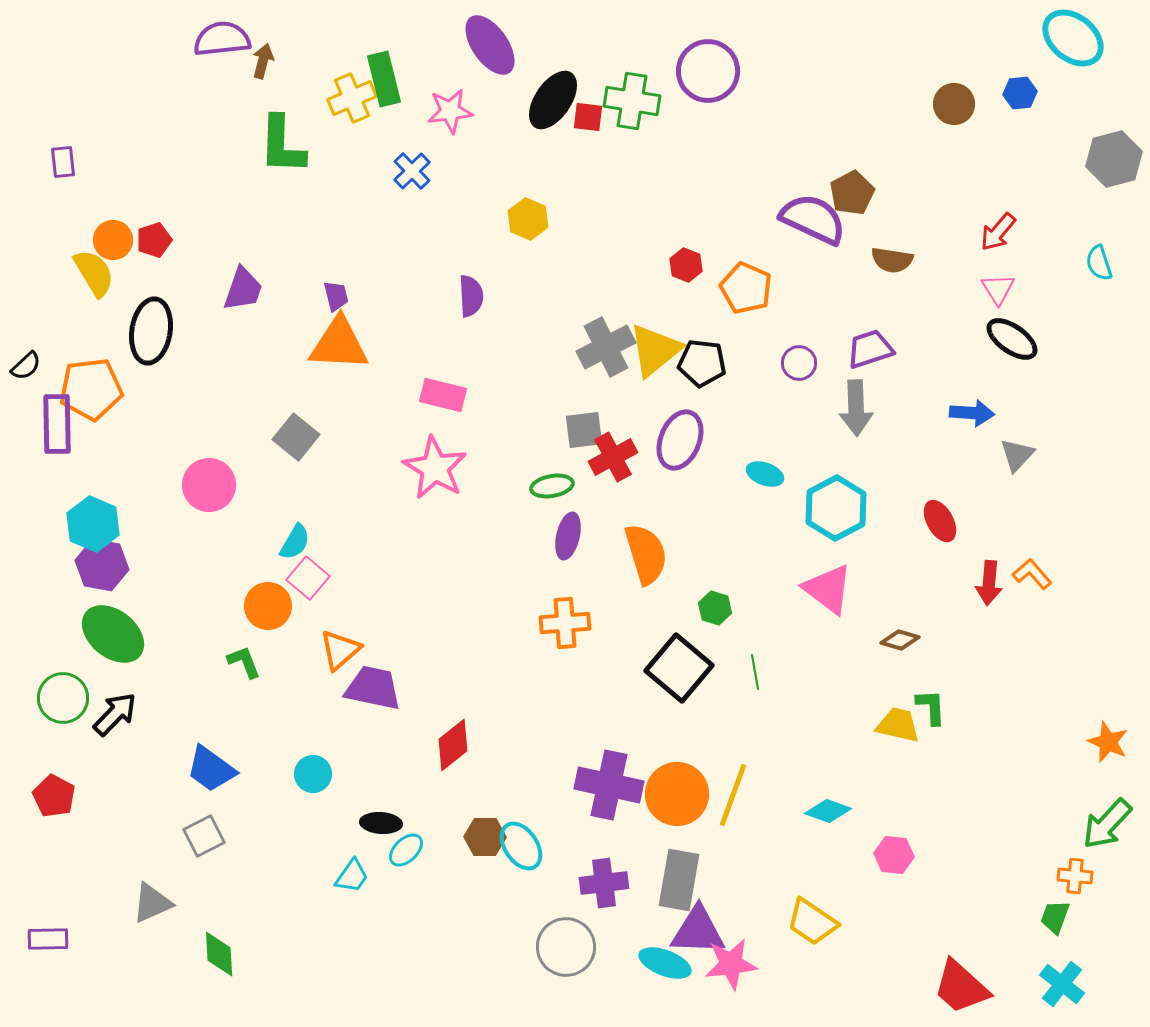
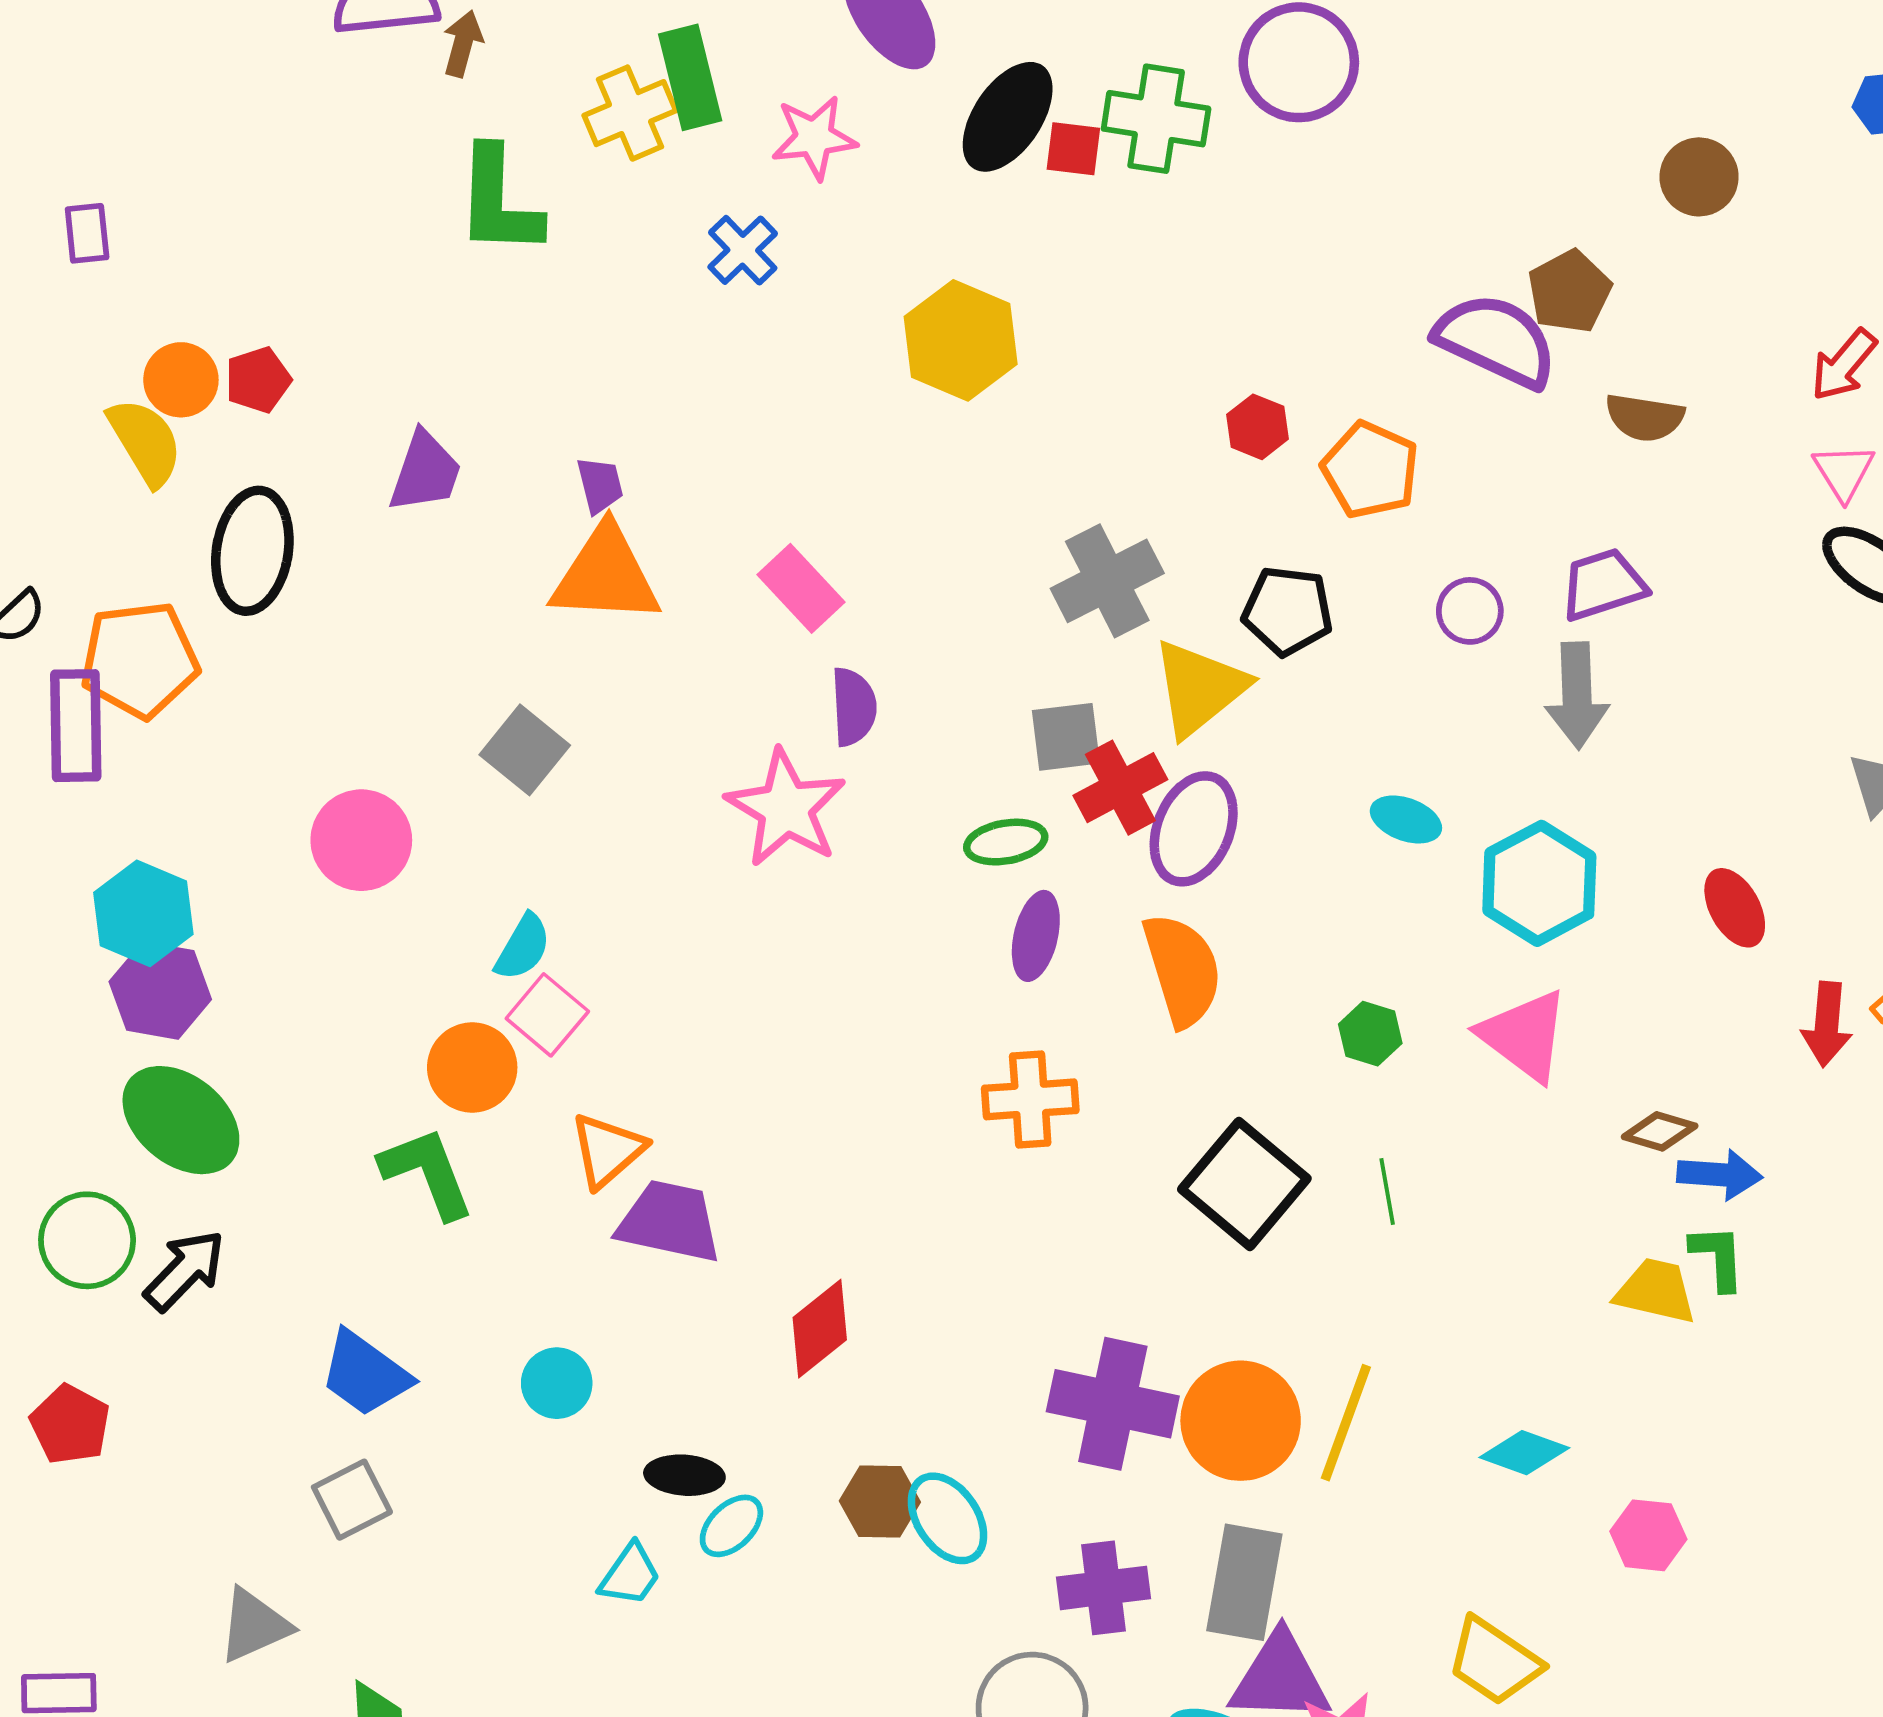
brown circle: (954, 104) -> (1699, 177), moved
yellow hexagon: (528, 219) -> (961, 340), size x1.5
purple semicircle: (471, 296) -> (854, 707), moved
yellow triangle: (655, 350) -> (1199, 688), moved
pink rectangle: (443, 395) -> (801, 588), moved, turned 33
blue arrow: (972, 413) -> (1720, 1175), moved
purple ellipse: (680, 440) -> (1194, 829), moved
green hexagon: (715, 608) -> (1370, 1034), moved
green L-shape: (244, 662) -> (427, 1173), size x1.5

